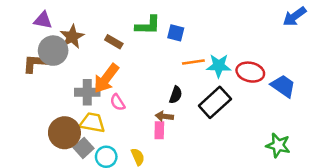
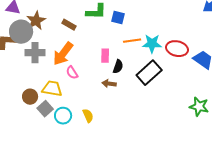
gray cross: (87, 92) -> (35, 53), moved
pink rectangle: (159, 130) -> (105, 56), moved
brown circle: (64, 133) -> (30, 97), size x0.6

